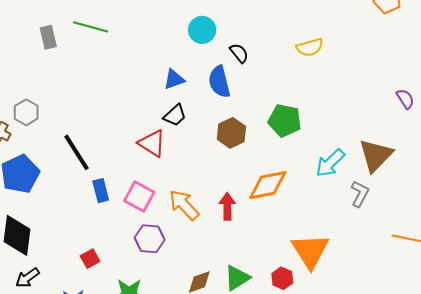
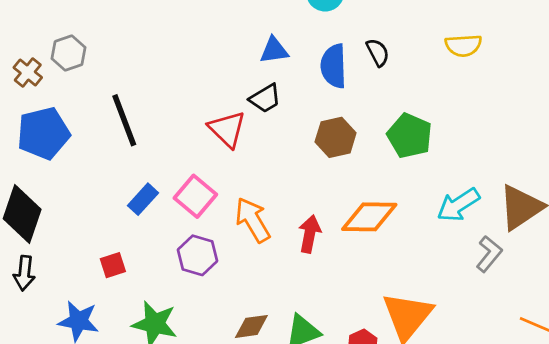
black semicircle: (239, 53) -> (378, 52), moved
blue rectangle: (101, 191) -> (143, 199), moved, turned 45
black arrow: (27, 278) -> (24, 273), turned -60

